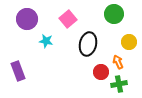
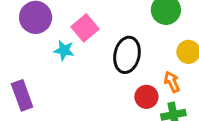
pink square: (68, 19) -> (85, 28), moved

